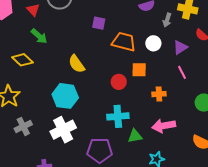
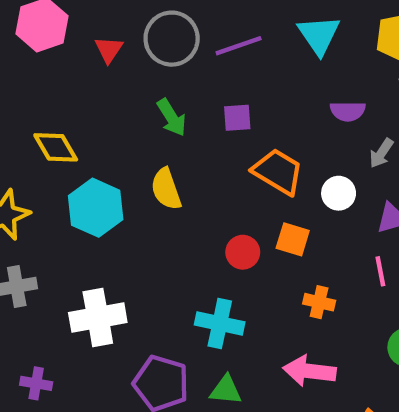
purple square: (99, 23) -> (237, 118), turned -32
green arrow: (39, 36) -> (172, 117), moved
cyan hexagon: (65, 96) -> (96, 208), moved
green triangle: (135, 136) -> (226, 390), moved

